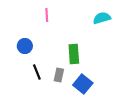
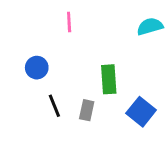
blue square: (83, 84) -> (141, 112), moved

